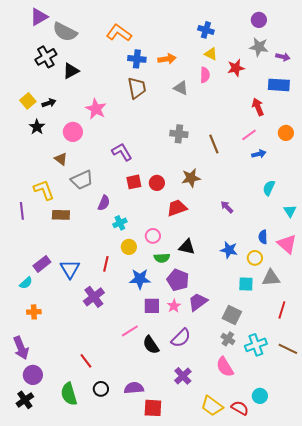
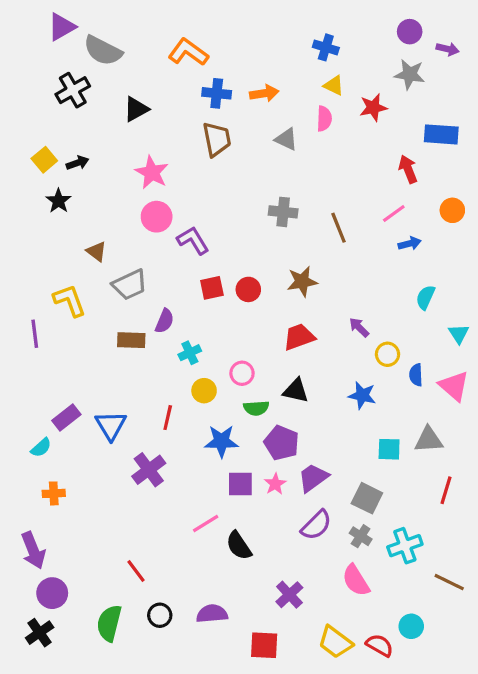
purple arrow: (283, 57) -> (448, 49), moved
black triangle: (71, 71) -> (136, 109), moved
pink circle: (73, 132) -> (157, 217), moved
red trapezoid: (177, 208) -> (299, 337), moved
brown rectangle: (61, 215) -> (131, 340), moved
yellow circle: (255, 258) -> (387, 354), moved
purple semicircle: (181, 338) -> (316, 525), moved
brown line: (288, 349) -> (449, 582), moved
green semicircle: (69, 394) -> (109, 623), turned 30
red square: (153, 408) -> (264, 645), moved

